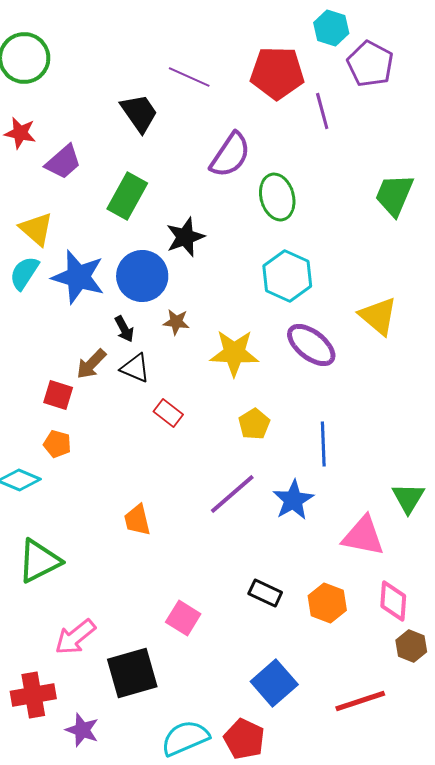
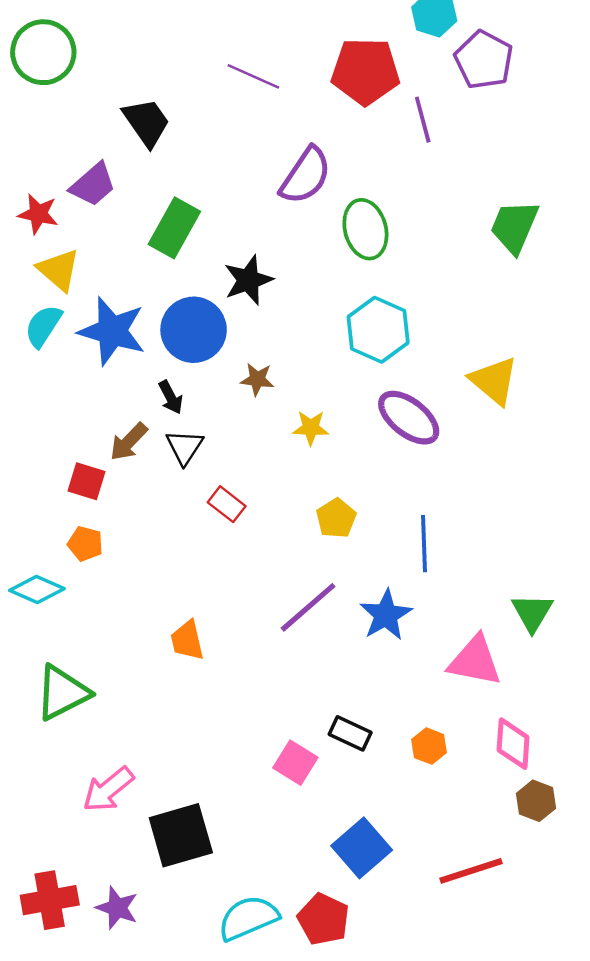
black trapezoid: (139, 113) -> (146, 122), moved
red star: (20, 133) -> (38, 214), moved
brown star: (176, 322) -> (257, 379), moved
yellow star: (234, 353) -> (311, 428), size x0.6
black triangle: (135, 368) -> (185, 447), turned 40
orange hexagon: (327, 603) -> (429, 746), size x0.7
pink square: (183, 618) -> (295, 763), moved
red cross: (33, 695) -> (50, 900), moved

